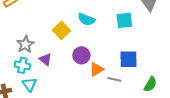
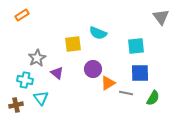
cyan square: (124, 20) -> (136, 46), moved
yellow square: (61, 30) -> (73, 44), turned 36
cyan cross: (22, 65) -> (25, 80), moved
green semicircle: (150, 84) -> (153, 98), moved

